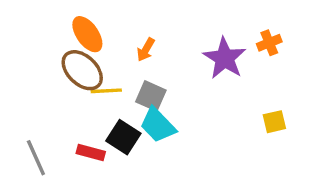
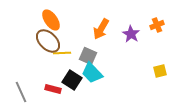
orange arrow: (146, 50) -> (101, 29), moved, size x1.5
purple star: (225, 58) -> (131, 34), size x0.7

